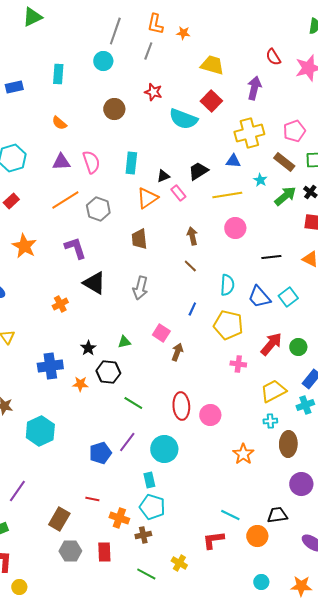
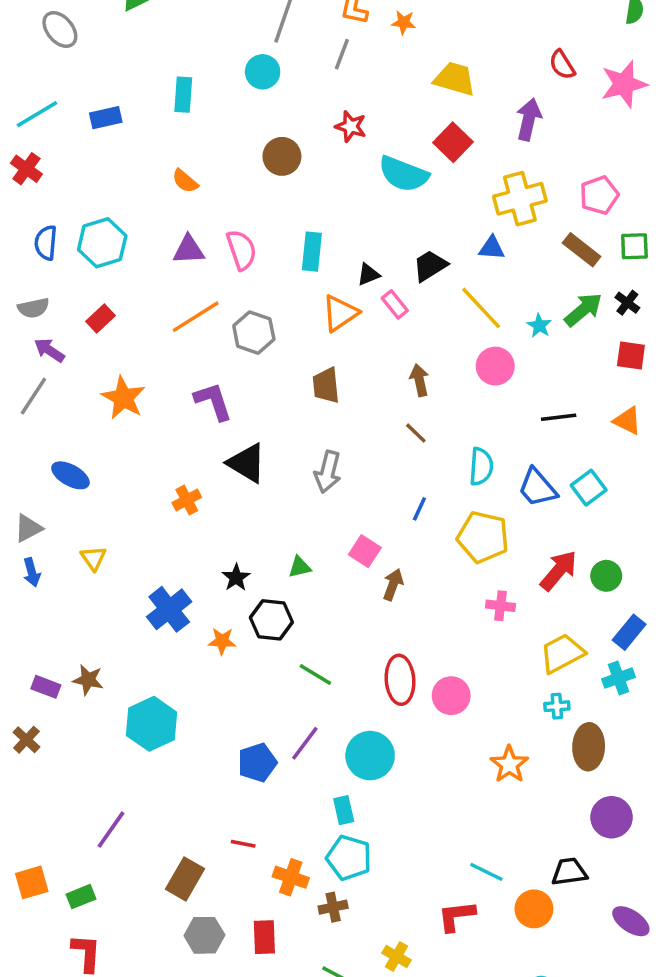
cyan star: (260, 180) -> (539, 326), moved
yellow line: (227, 195) -> (481, 308), turned 56
blue cross: (50, 366) -> (169, 609), turned -30

